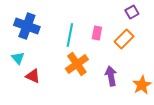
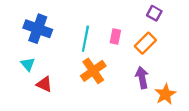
purple square: (132, 12) -> (154, 13), turned -32
purple arrow: (111, 76) -> (142, 78), moved

